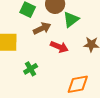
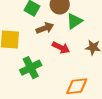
green cross: (31, 69) -> (31, 68), size x1.5

